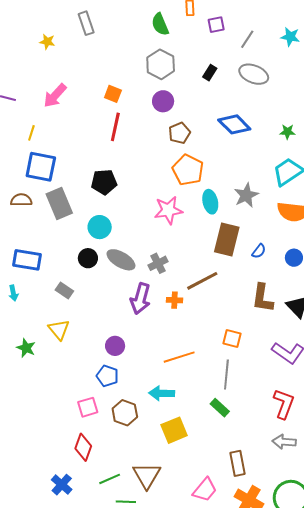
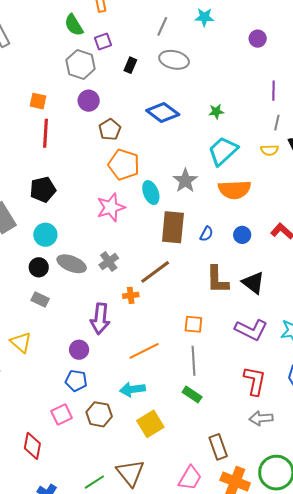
purple square: (216, 25) -> (103, 41), moved
gray rectangle: (64, 290) -> (40, 300), moved
purple arrow: (140, 299) -> (100, 319), moved
red diamond: (83, 447) -> (32, 446), moved

